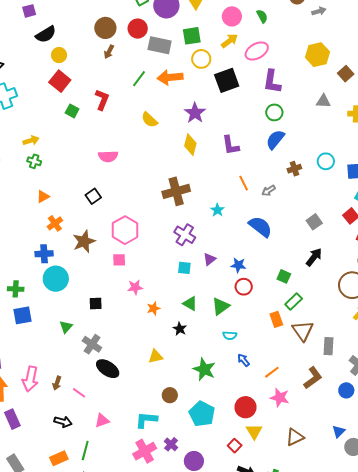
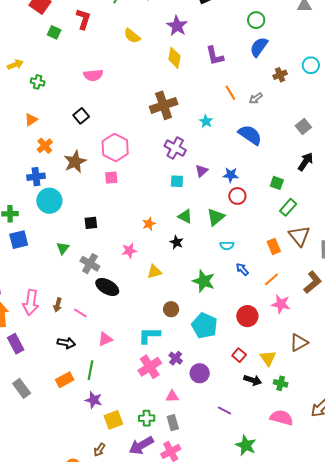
green cross: (34, 161) -> (38, 82), moved
pink star: (135, 287) -> (129, 251), moved
orange rectangle: (276, 319) -> (274, 246), moved
yellow triangle: (254, 431) -> (268, 358), moved

